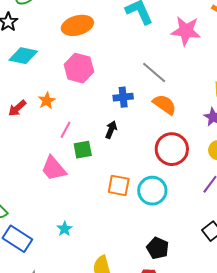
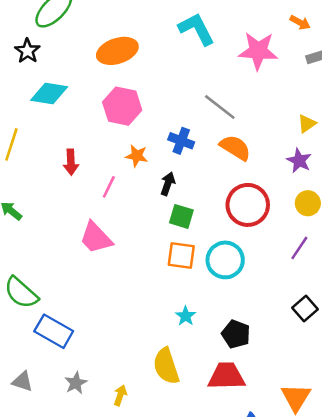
blue cross: (123, 97) -> (181, 141), turned 30
orange star: (47, 101) -> (137, 156), moved, turned -30
red arrow: (17, 108) -> (71, 162), moved, turned -48
green square: (83, 150) -> (181, 216), moved, turned 30
cyan star: (65, 229) -> (186, 316), moved

